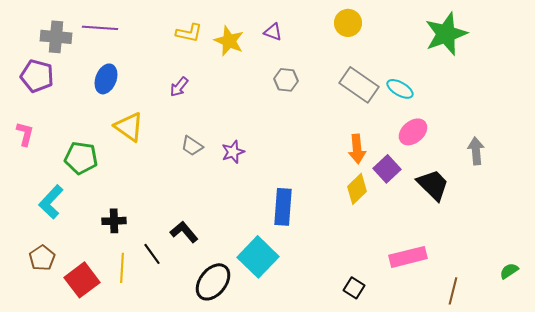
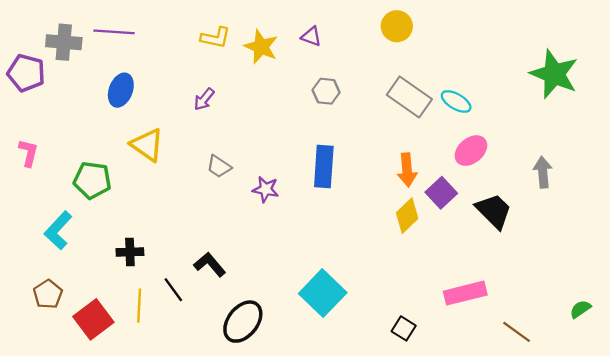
green star: (446, 34) -> (554, 74), moved, turned -30
purple pentagon: (37, 76) -> (26, 73), moved
purple star: (233, 152) -> (266, 189), moved, turned 30
blue rectangle: (283, 207) -> (324, 166), moved
cyan square: (258, 257) -> (323, 293), moved
brown line: (453, 291) -> (517, 332), turned -68

